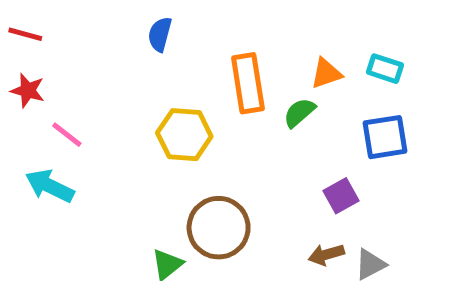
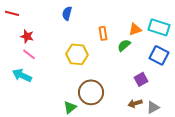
cyan rectangle: (385, 69) -> (159, 27), size x1.5
orange rectangle: (248, 83) -> (103, 33), size x0.6
red star: (28, 91) -> (27, 36), moved
blue square: (385, 137) -> (159, 55), turned 36

